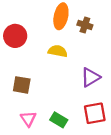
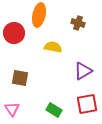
orange ellipse: (61, 16) -> (39, 15), moved
pink triangle: (28, 119) -> (12, 109), moved

